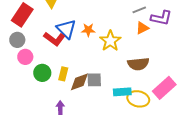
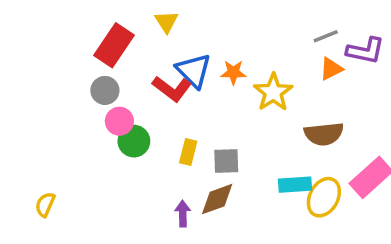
green circle: (42, 73) -> (134, 141), moved
gray square: (94, 80) -> (226, 161), moved
brown diamond: (79, 82) -> (217, 199), moved
yellow ellipse: (138, 99) -> (324, 197), turned -75

